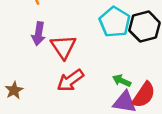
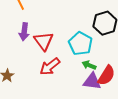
cyan pentagon: (115, 22) -> (81, 44), moved

